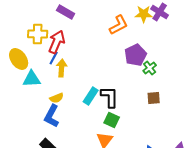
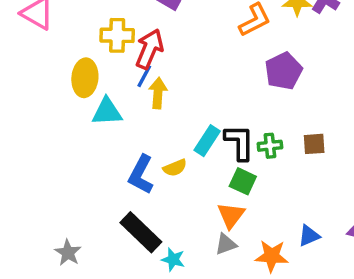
yellow ellipse: (19, 59) -> (85, 78), turned 40
green cross: (150, 68) -> (270, 146), moved, turned 32
yellow semicircle: (57, 98) -> (175, 168), moved

